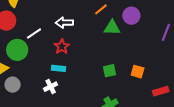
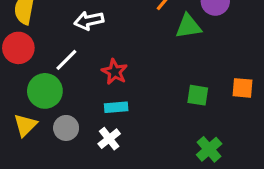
white arrow: (64, 23) -> (89, 21), moved
green square: (110, 71) -> (198, 95), turned 32
gray circle: (13, 85) -> (66, 128), moved

